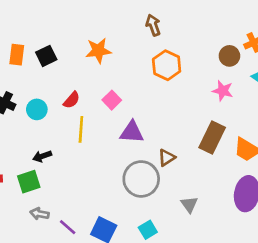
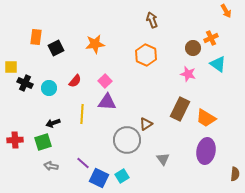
brown arrow: (153, 25) -> (152, 20), moved
orange rectangle: (17, 55) -> (36, 37), moved
yellow line: (81, 129) -> (82, 114), moved
purple triangle: (132, 132) -> (107, 102), moved
purple line: (68, 227) -> (83, 163), moved
cyan square: (148, 230) -> (122, 176), moved

